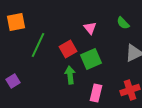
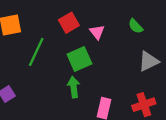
red square: (68, 49) -> (69, 23), moved
green square: (91, 59) -> (79, 59), moved

